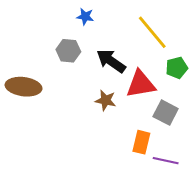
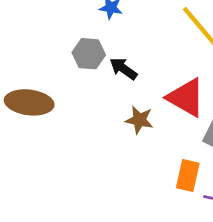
black arrow: (111, 61) -> (123, 69), moved, size x0.7
red triangle: (141, 84) -> (186, 98), turned 40

